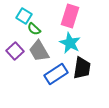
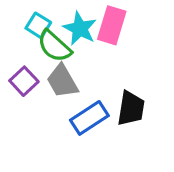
green semicircle: (34, 29) -> (54, 46), size x1.6
cyan star: (70, 43) -> (80, 29), moved

